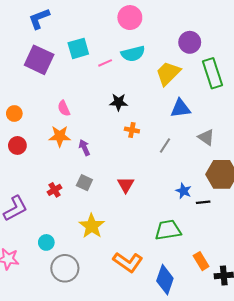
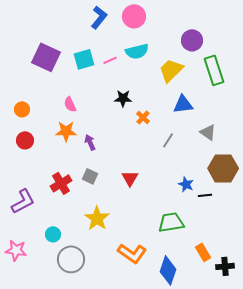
blue L-shape: (39, 19) -> (99, 17), moved, turned 150
cyan square: (78, 48) -> (84, 59), moved
orange cross: (132, 130) -> (143, 117), moved, turned 32
red cross: (55, 190) -> (61, 183), size x1.5

